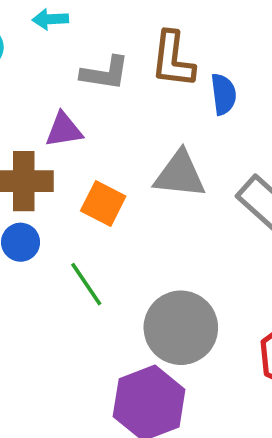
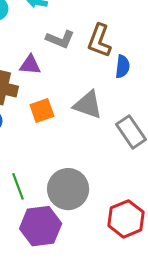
orange square: (103, 204) -> (42, 111), turned 30
green line: (86, 284) -> (18, 186), moved

